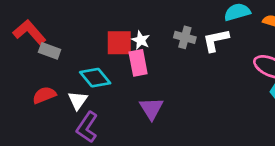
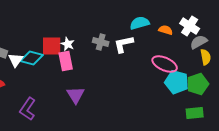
cyan diamond: (95, 78) -> (32, 58), moved, turned -35
white triangle: (78, 100) -> (16, 60), moved

